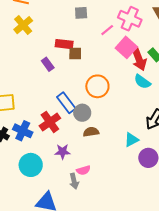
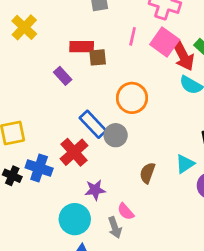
pink line: (107, 30) -> (133, 36), moved, turned -32
brown semicircle: (91, 132) -> (147, 173), moved, turned -56
cyan circle: (31, 165) -> (75, 219), moved
pink semicircle: (83, 170) -> (126, 212), turned 72

